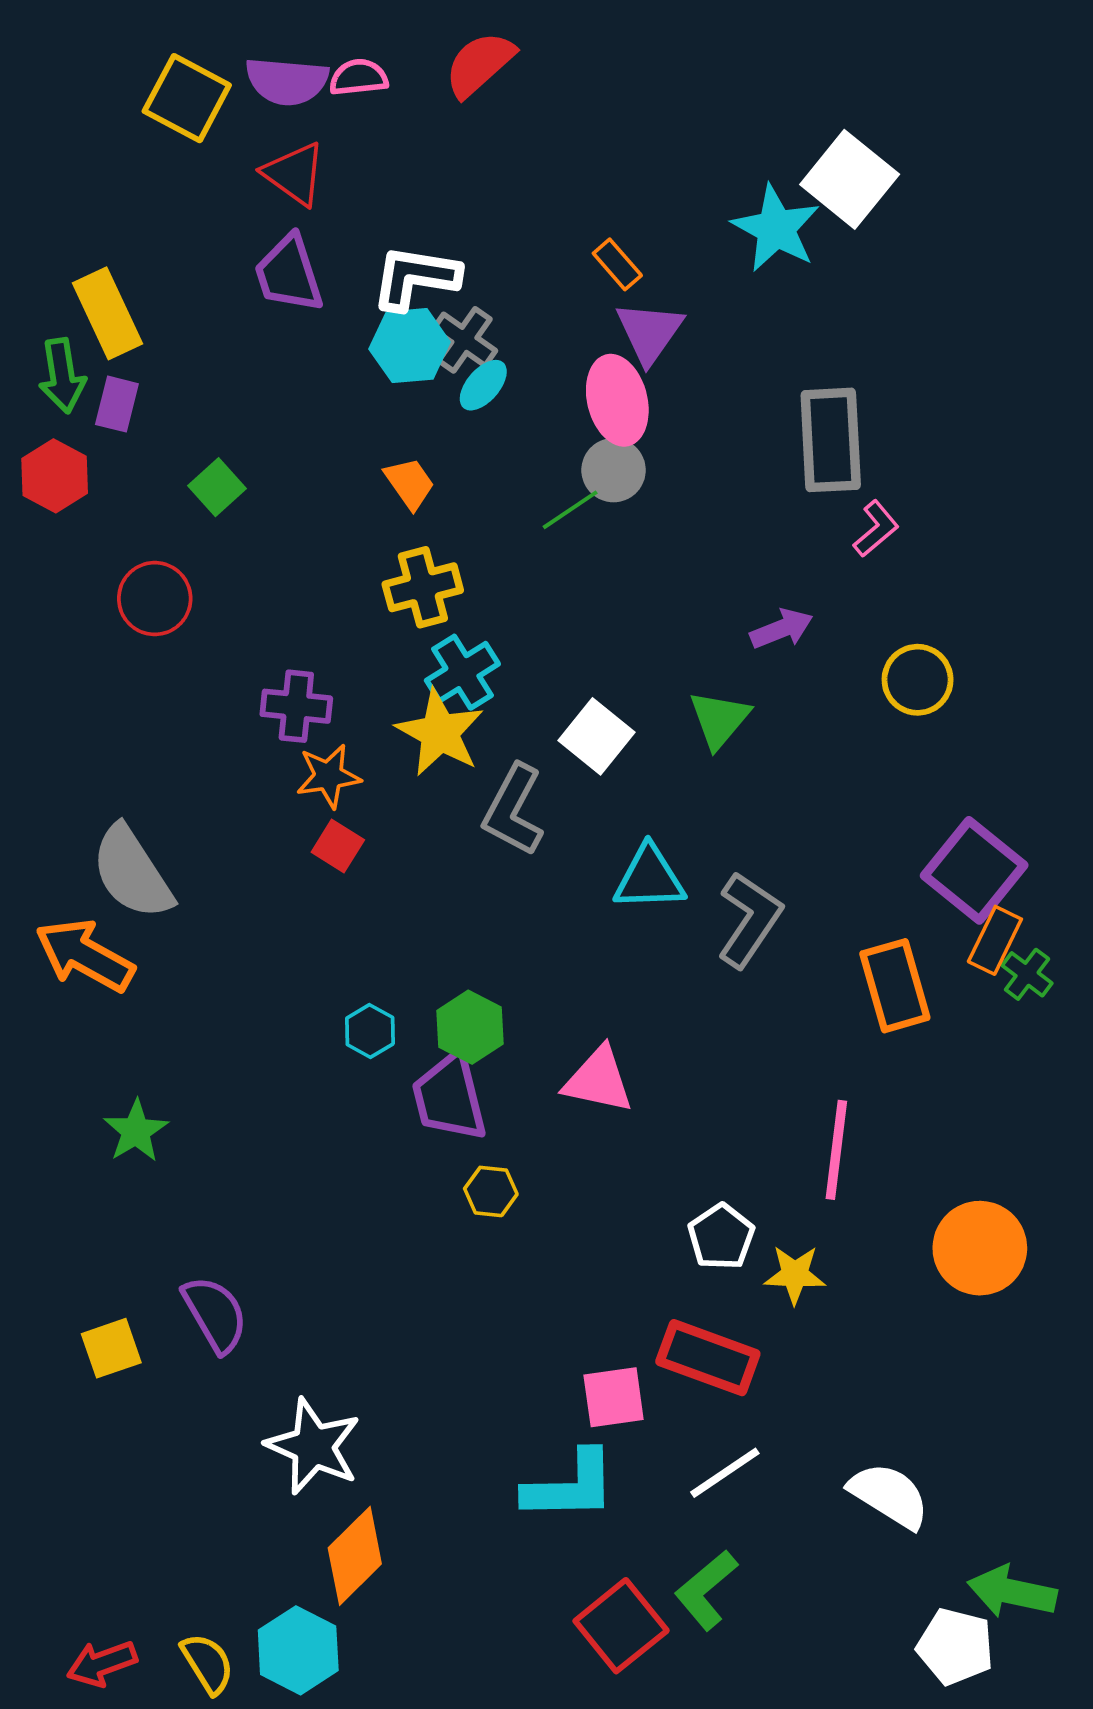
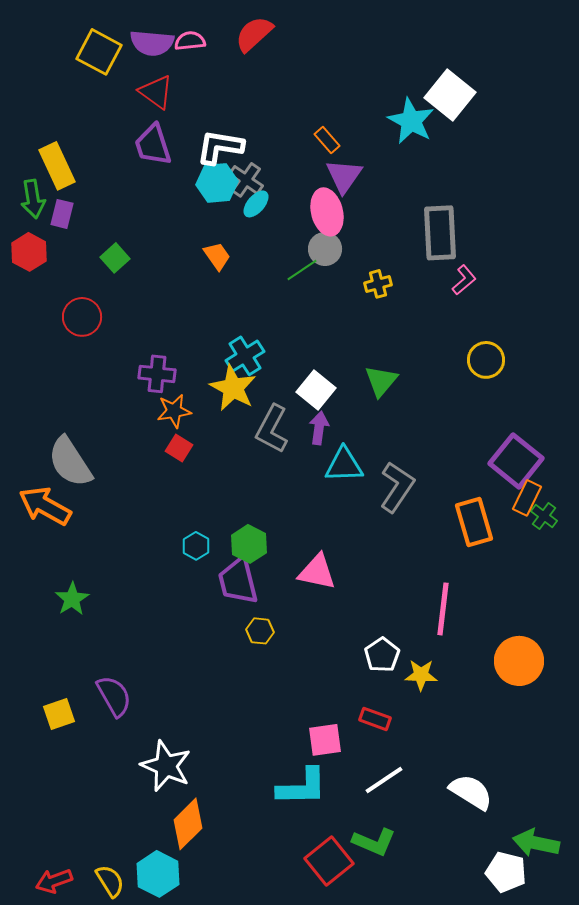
yellow cross: (423, 587) -> (378, 284), moved, size x0.7
purple arrow: (782, 629) -> (319, 428), moved, turned -60
red rectangle: (708, 1358) -> (375, 719), size x0.6
green L-shape: (706, 1590) -> (374, 842), turned -117

